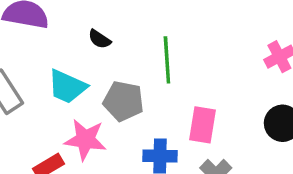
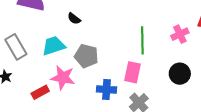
green line: (167, 60) -> (142, 40), moved
cyan trapezoid: (67, 87) -> (54, 46), turned 135

